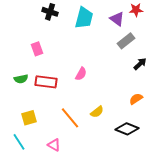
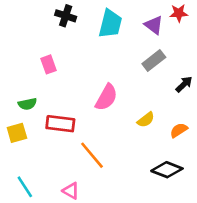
gray rectangle: (126, 41) -> (154, 61), moved
pink semicircle: (81, 74) -> (106, 97), size x1.5
red rectangle: (46, 82) -> (60, 124), moved
yellow semicircle: (97, 112) -> (146, 120), moved
yellow square: (29, 118) -> (17, 133), moved

